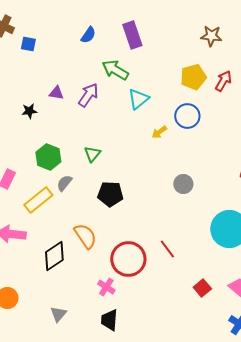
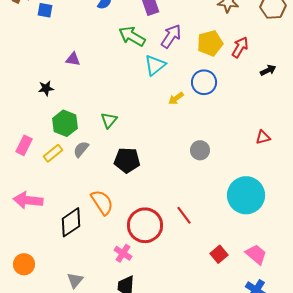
purple arrow: (88, 95) -> (171, 36), moved
black star: (29, 111) -> (46, 88), moved
yellow rectangle: (38, 200) -> (53, 153), moved, size x0.7

